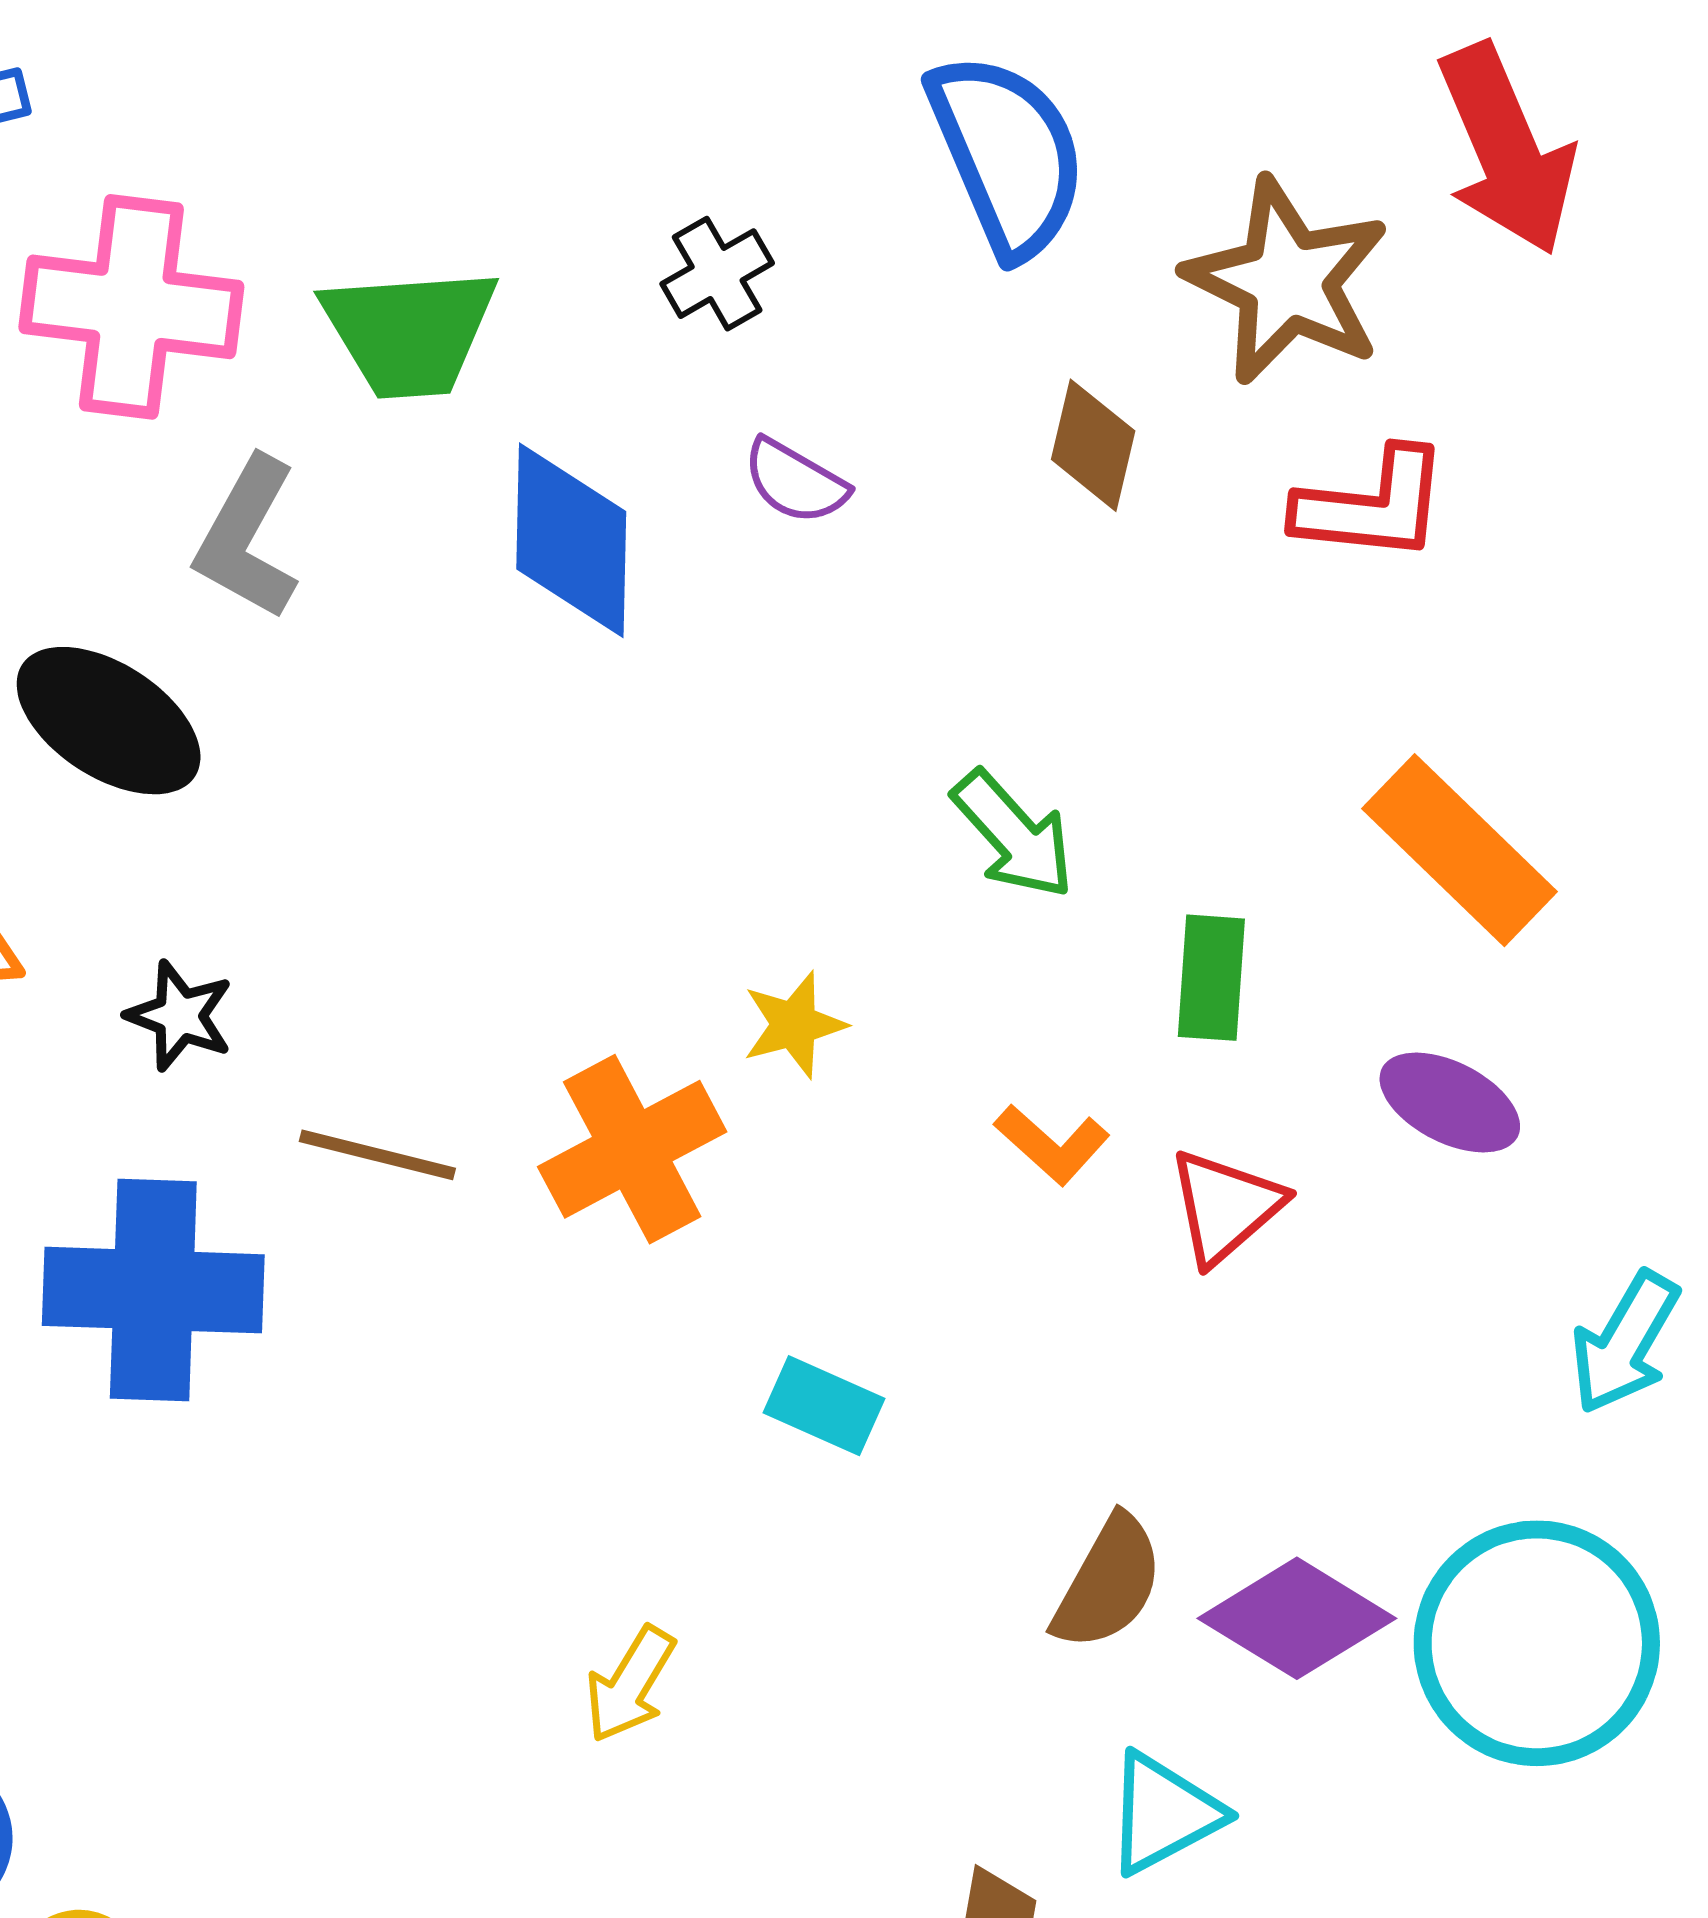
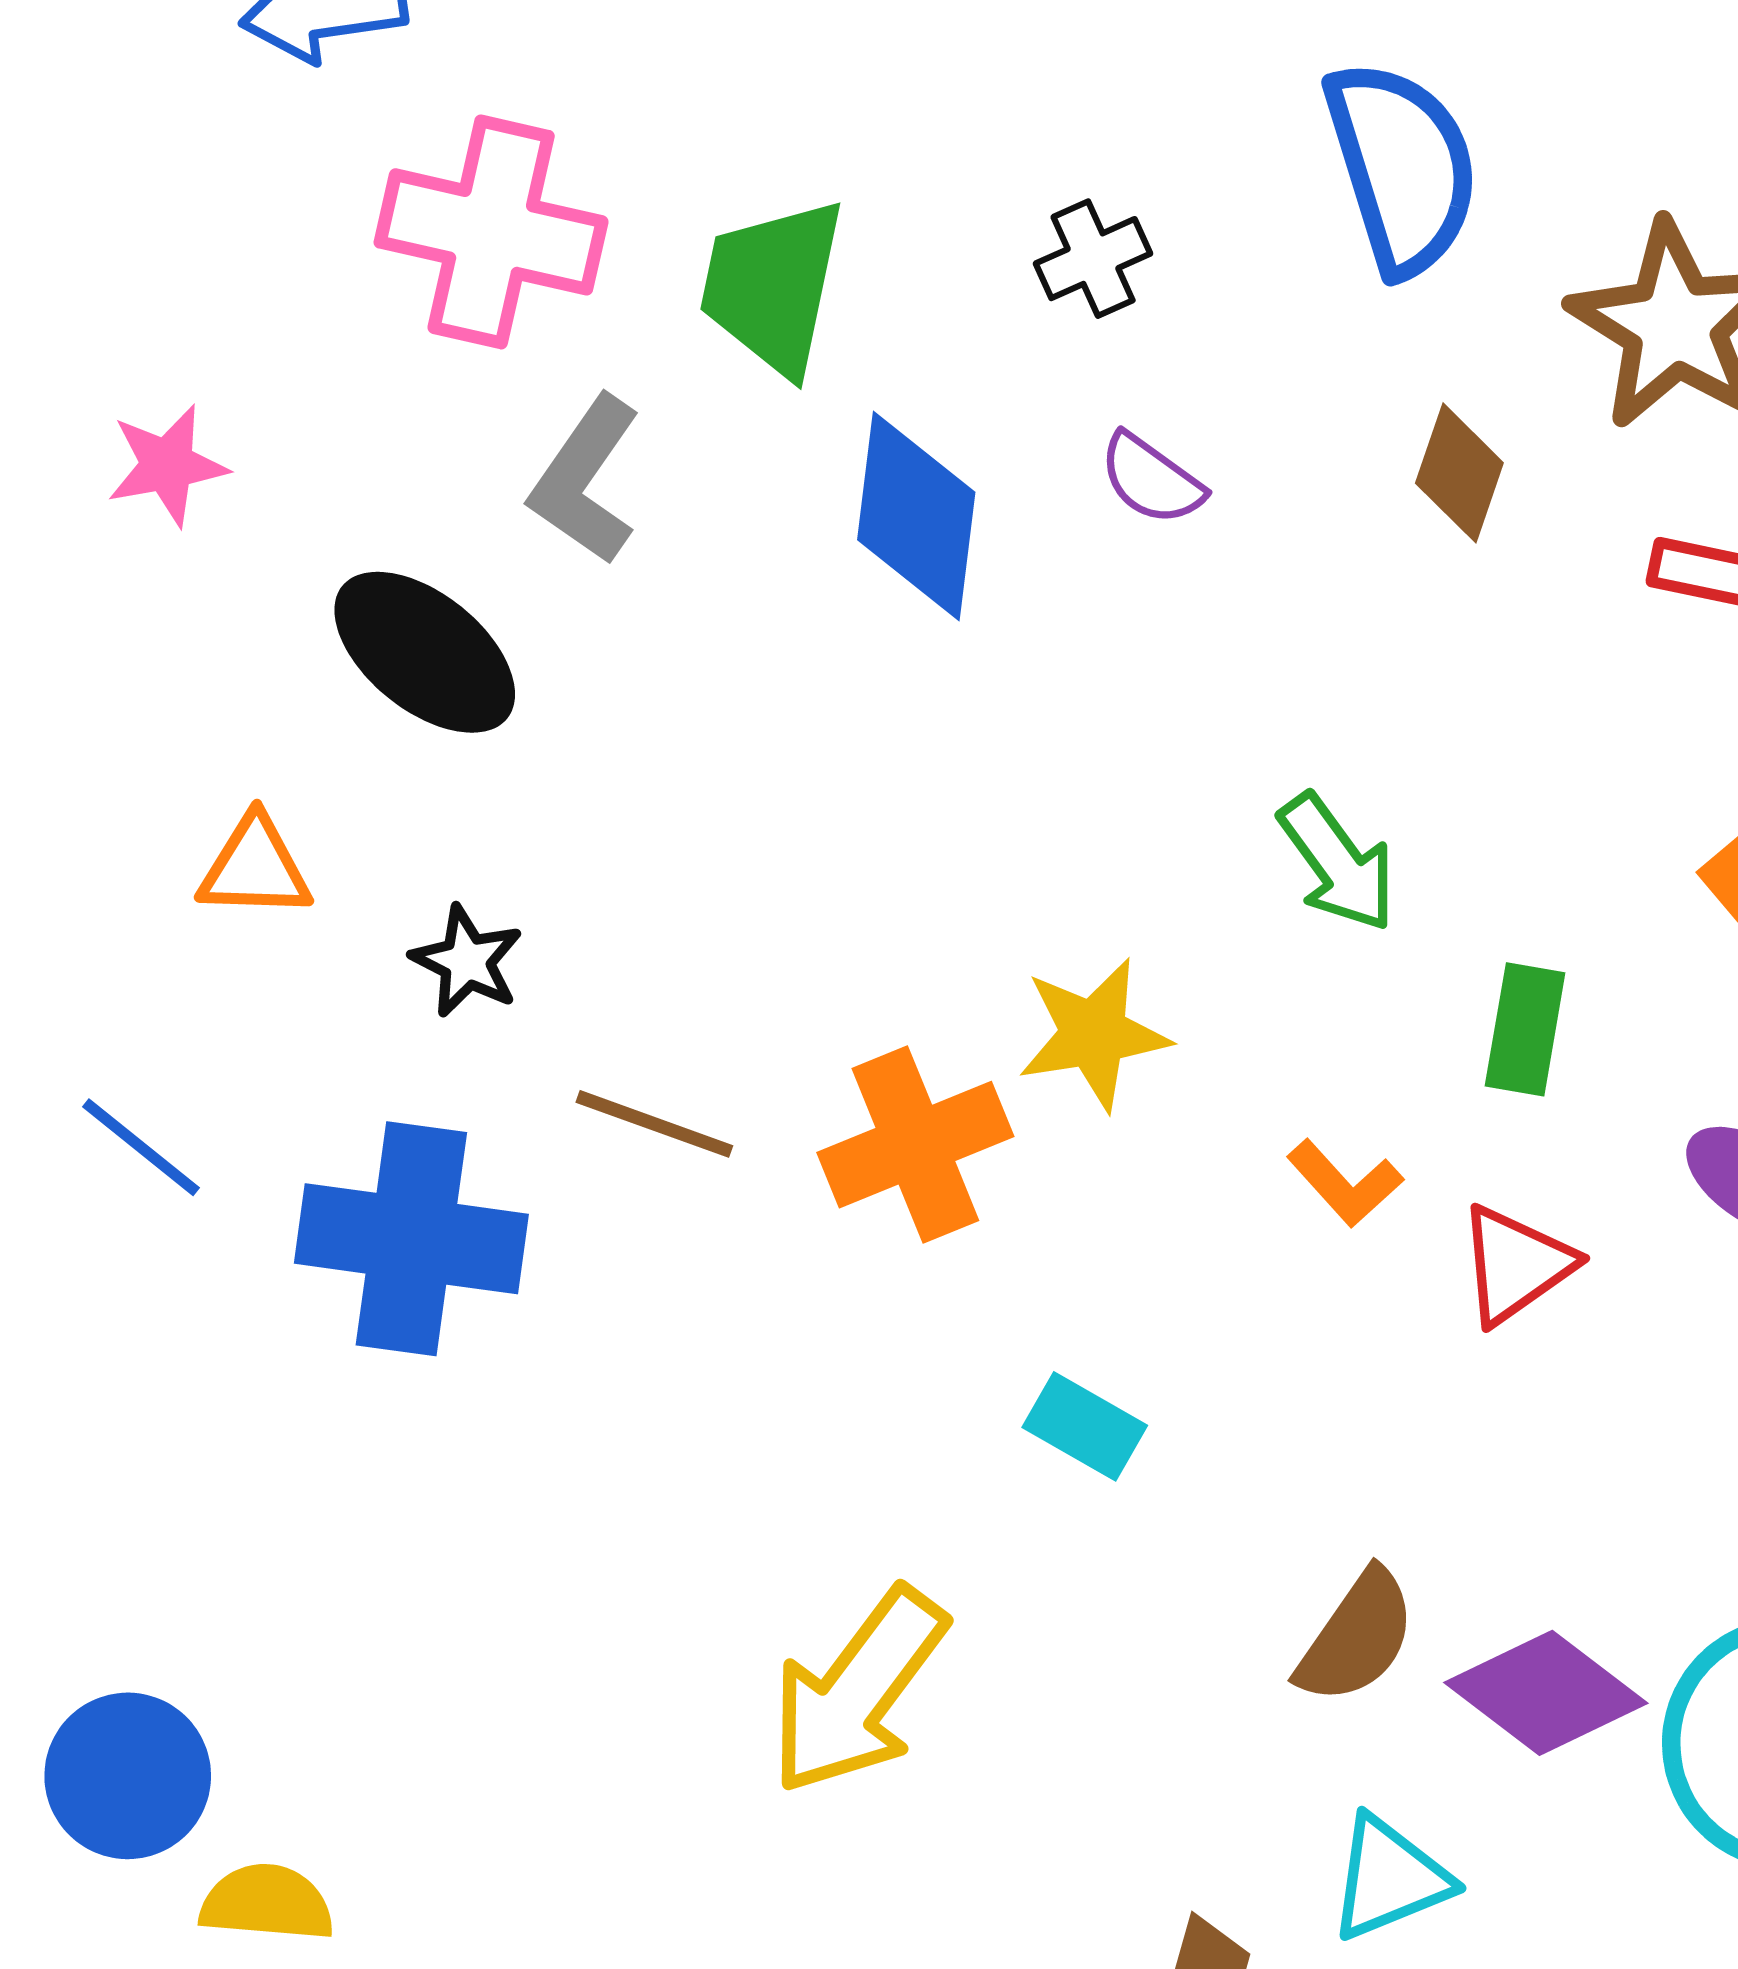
green trapezoid: (410, 332) -> (773, 286), turned 100
yellow star: (794, 1025) -> (1094, 1034), size x1.4
yellow arrow: (630, 1684) -> (858, 1691), size x1.8

